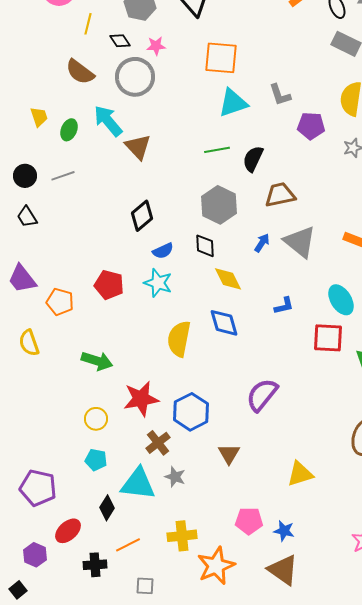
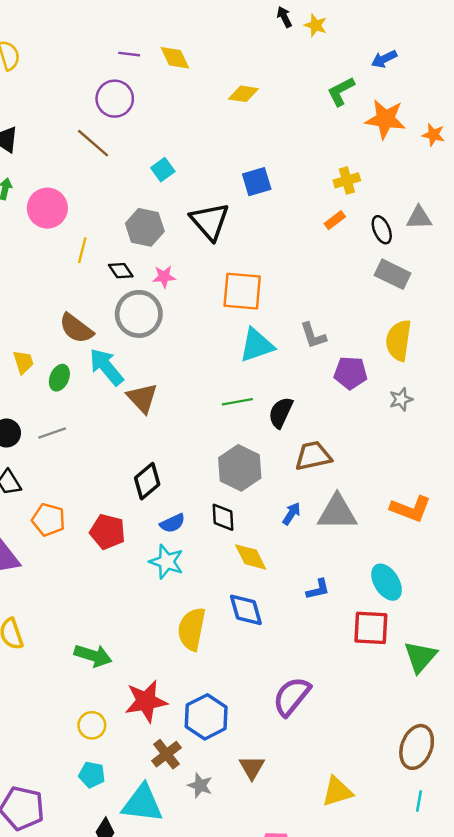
brown semicircle: (80, 72) -> (76, 328), moved
gray triangle: (300, 242) -> (337, 512), turned -39
red pentagon: (109, 285) -> (107, 532), moved
orange pentagon: (60, 302) -> (49, 520), moved
gray star: (175, 477) -> (200, 785), moved

